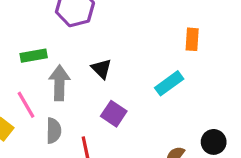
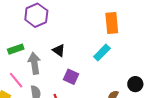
orange rectangle: (192, 39) -> (112, 23), size x1.5

